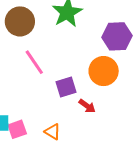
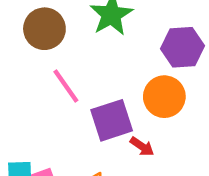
purple square: (66, 87) -> (112, 120), size x1.4

